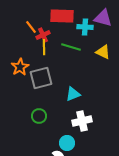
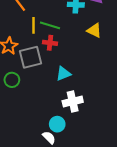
red cross: (43, 35) -> (50, 43), moved, turned 32
green line: (71, 47) -> (50, 25), moved
green circle: (39, 116) -> (12, 80), moved

